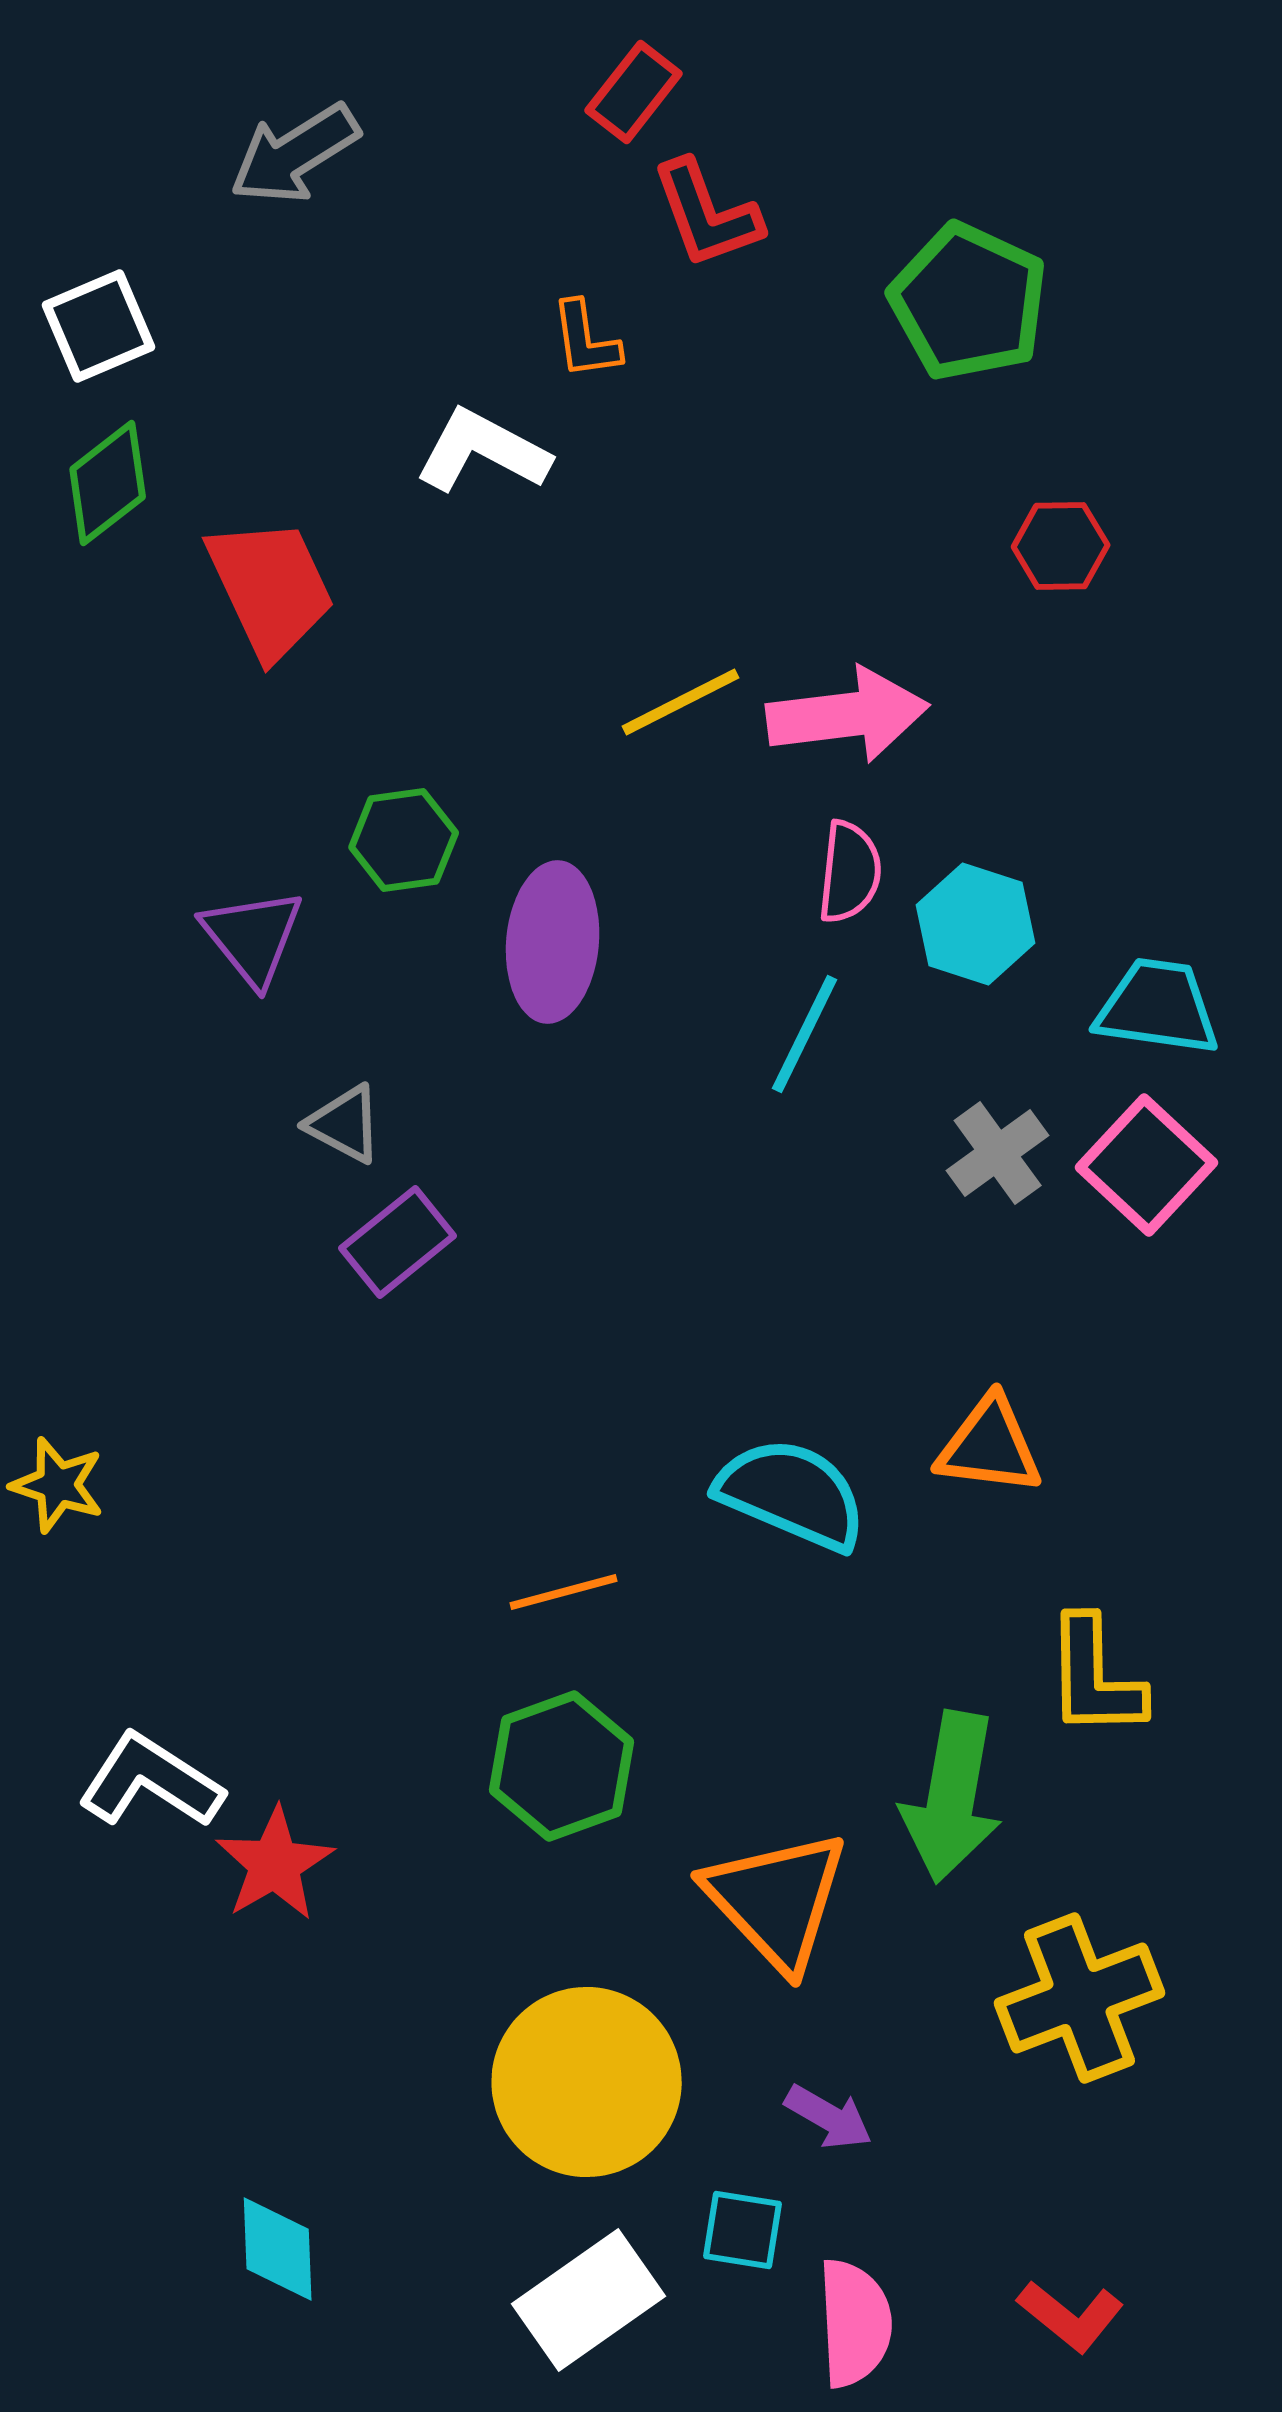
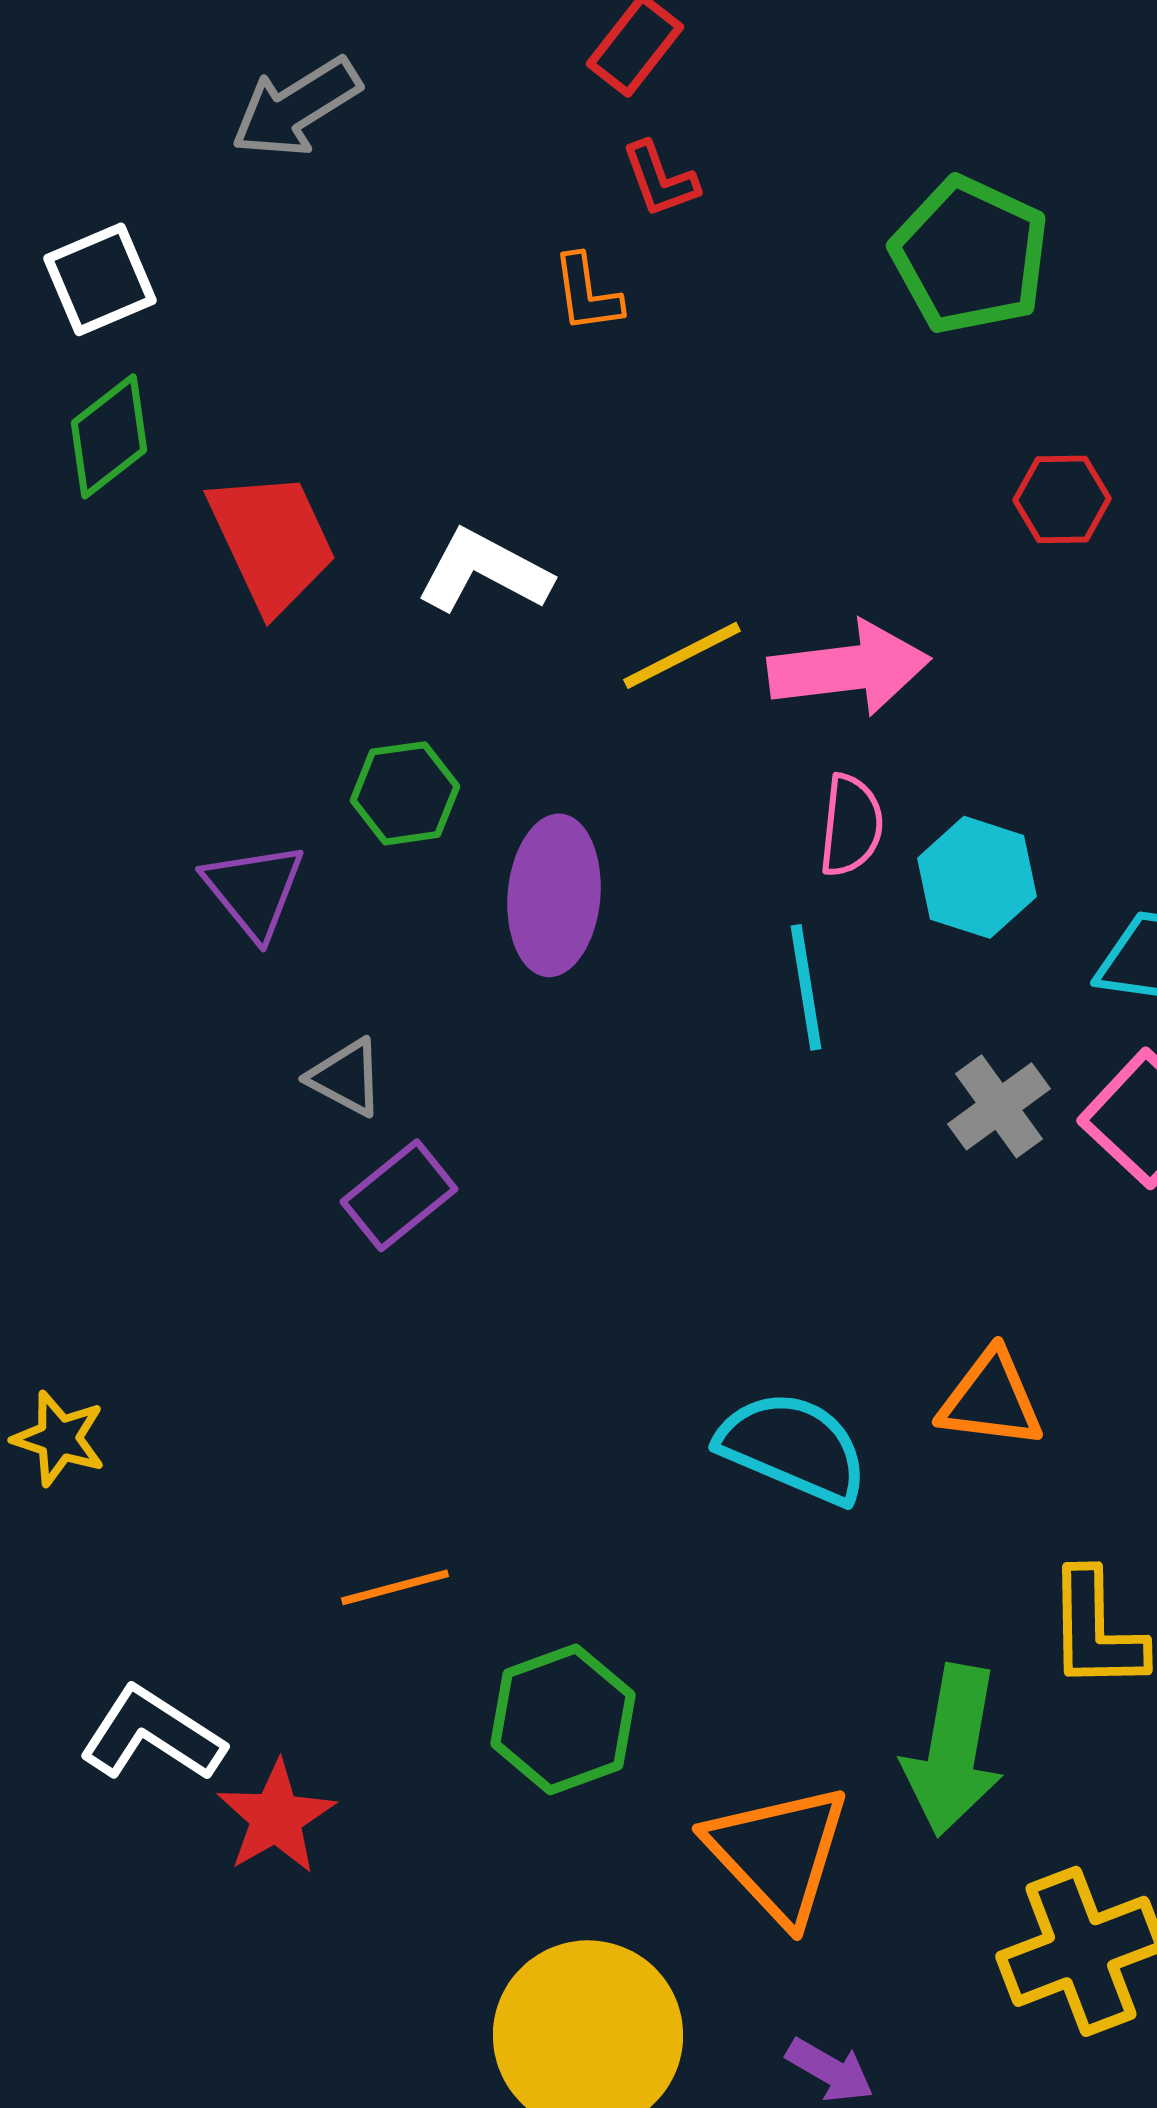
red L-shape: (707, 214) -> (660, 179), moved, size x0.7
white L-shape: (483, 451) -> (484, 571), moved
cyan line: (805, 1034) -> (806, 987), turned -35
orange line: (564, 1592) -> (395, 1587), moved

